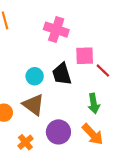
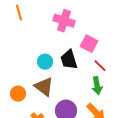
pink square: (85, 56) -> (89, 44), turned 30
red line: (103, 71) -> (100, 66), moved

